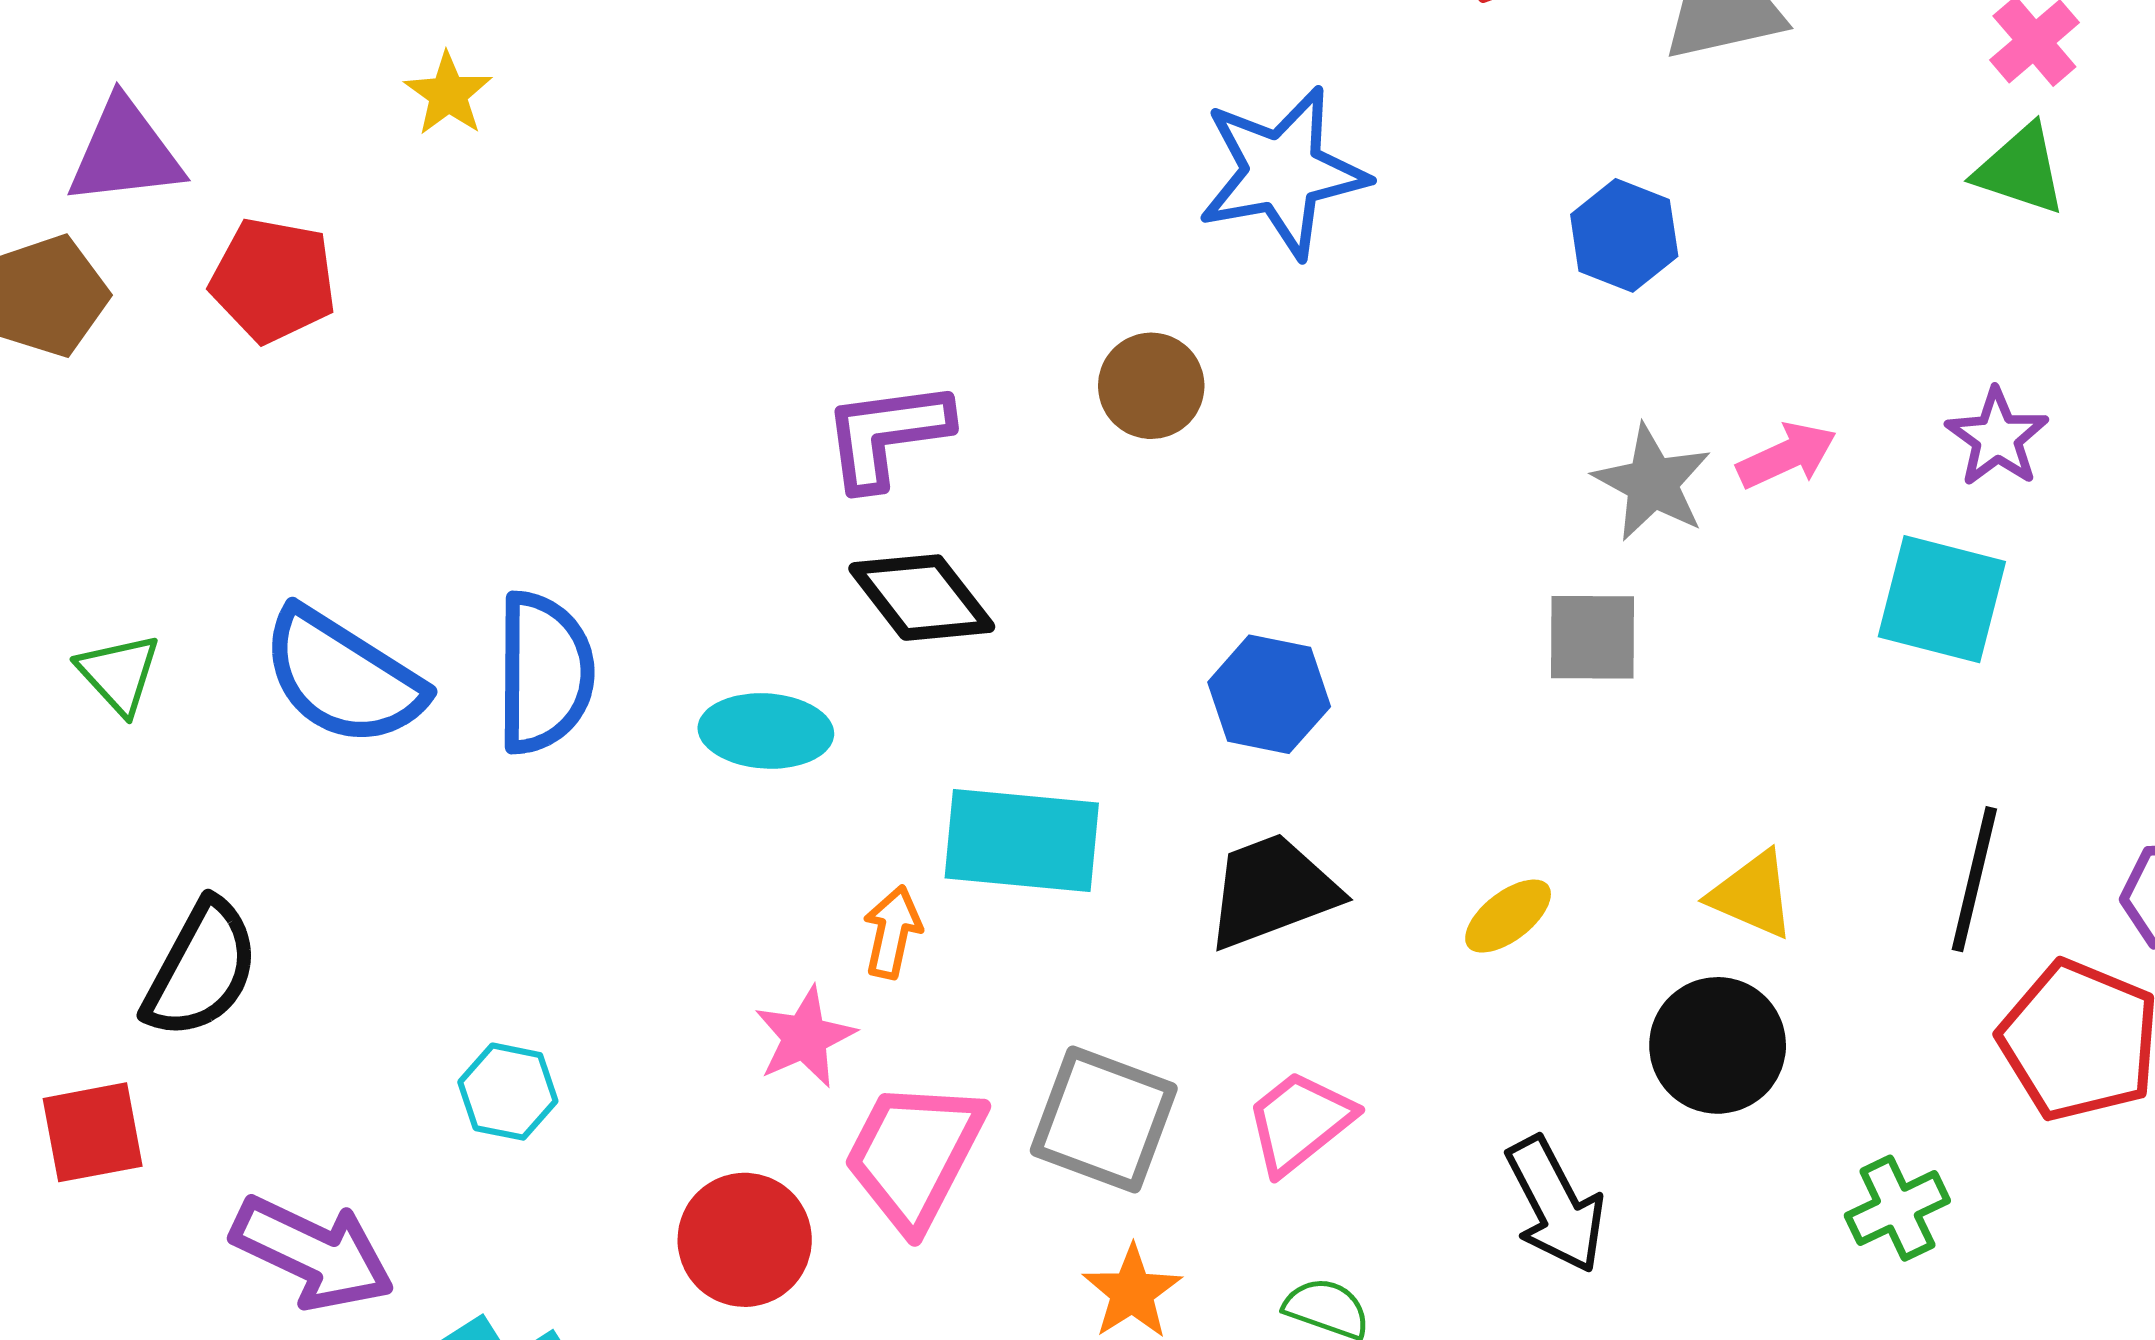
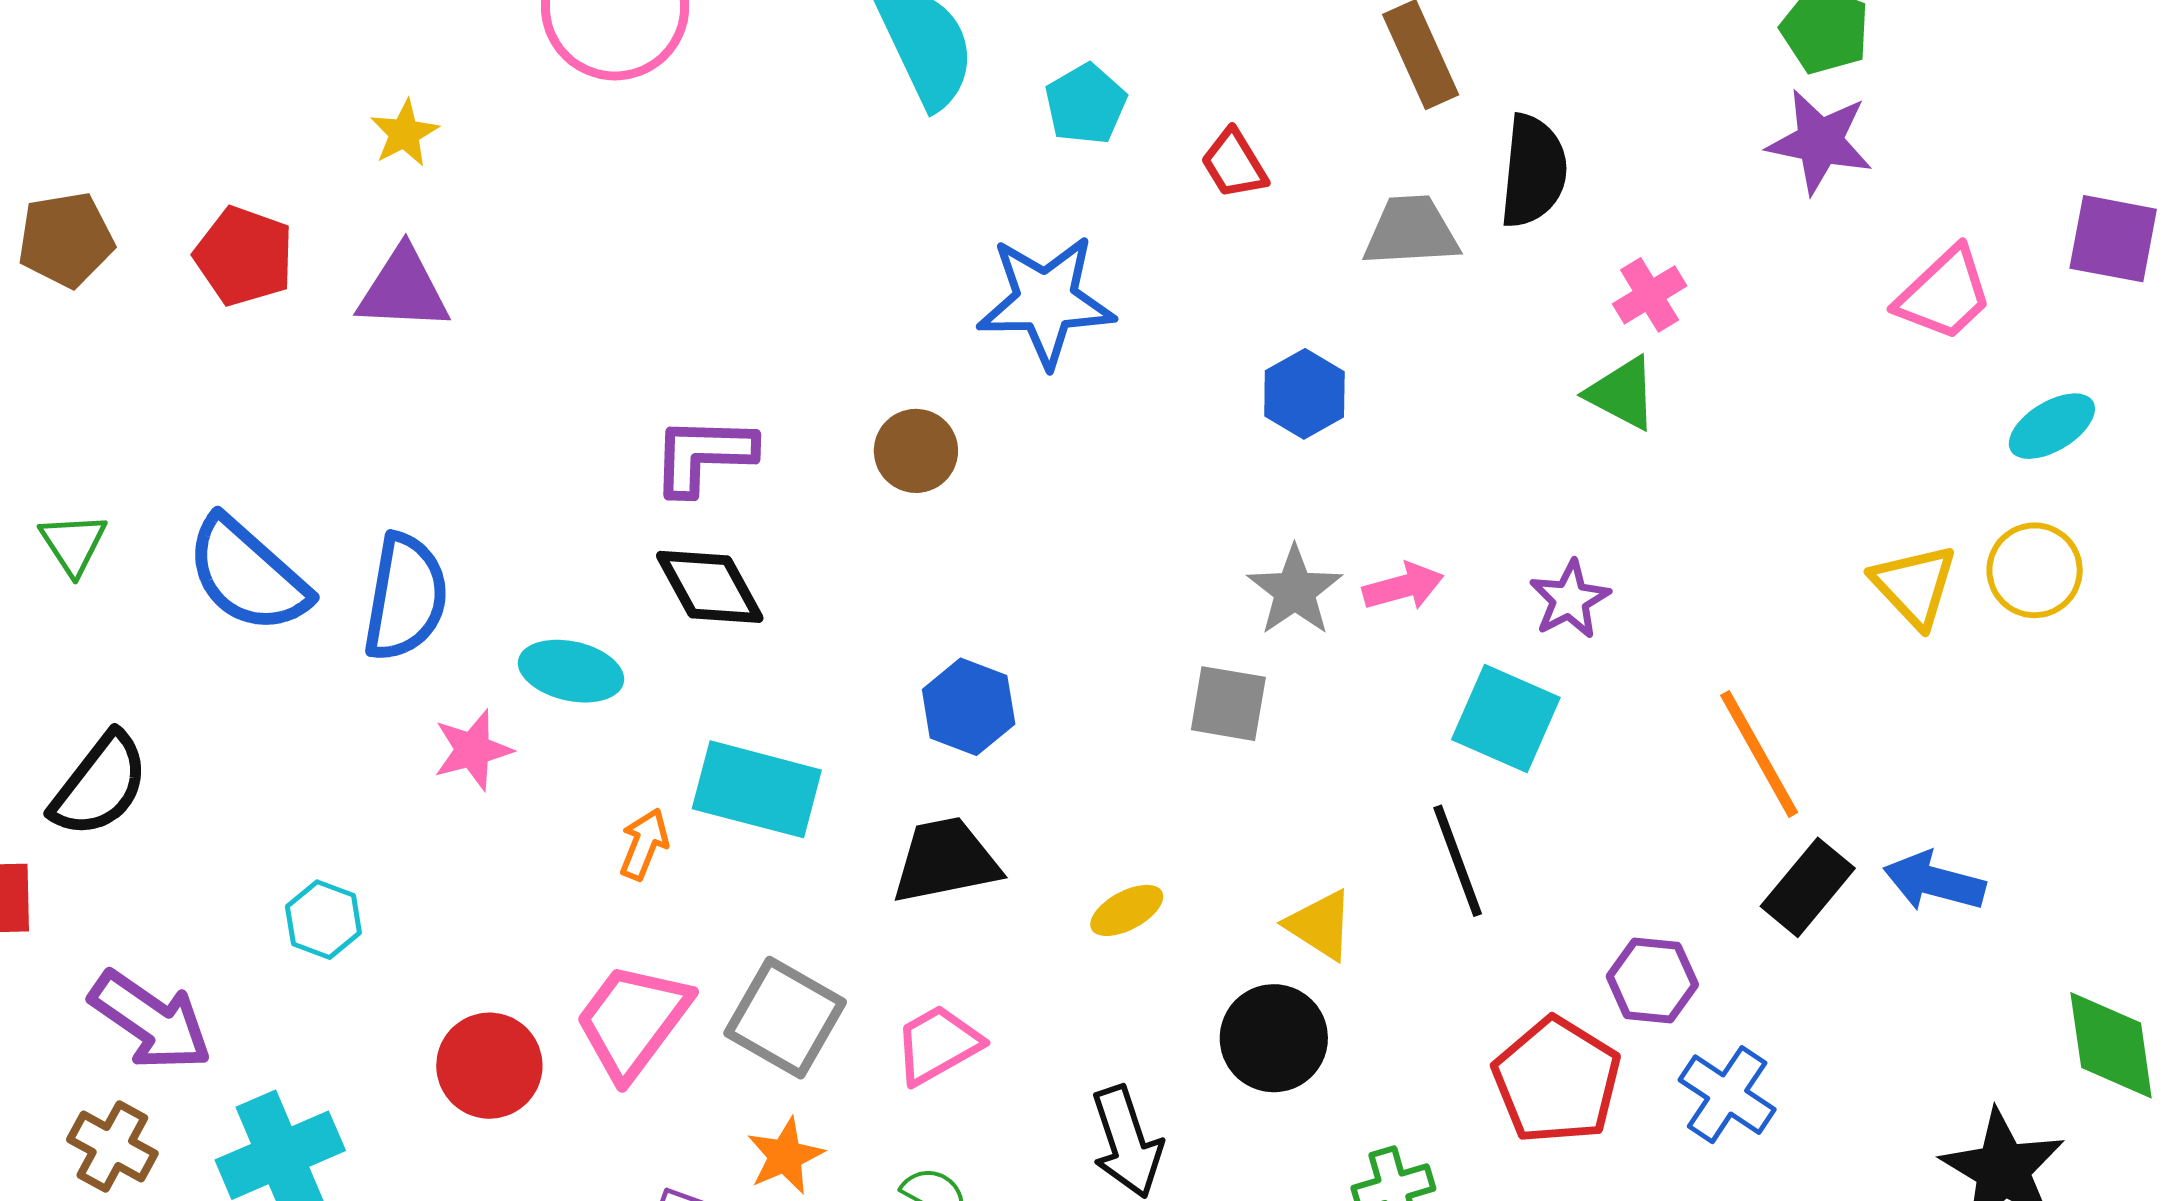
purple triangle: (125, 152) -> (403, 289), moved
black line: (1974, 879) -> (1458, 861), moved, turned -43
pink star: (805, 1037) -> (473, 750), moved

